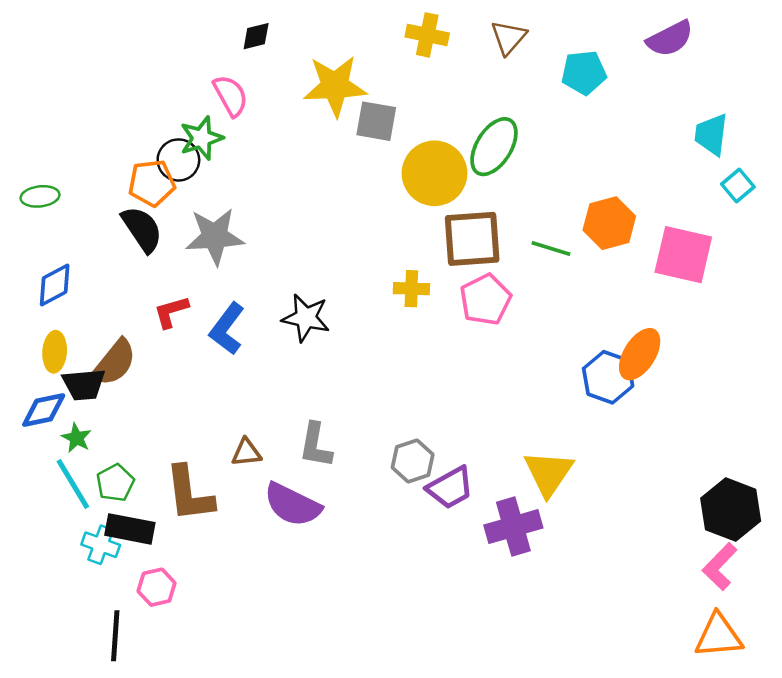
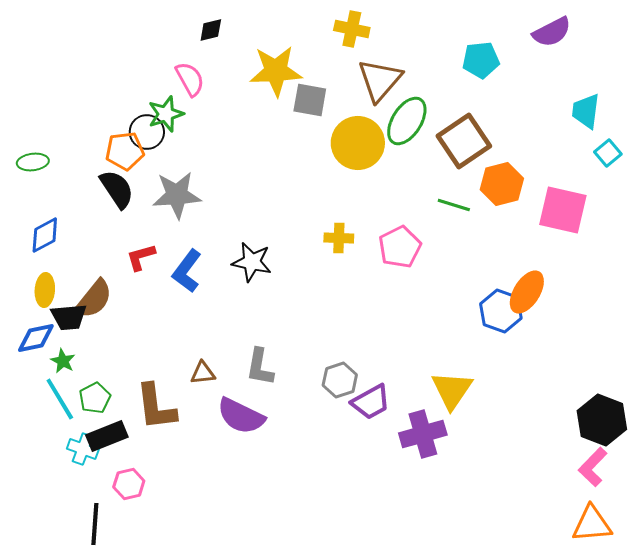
brown triangle: (509, 37) -> (380, 80), moved, size x1.5
brown square: (472, 239) -> (464, 141), moved, turned -30
black rectangle: (130, 529) -> (107, 436), turned -33

